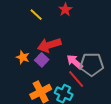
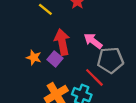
red arrow: (49, 45) -> (62, 42), turned 100
pink arrow: (75, 62) -> (93, 41), moved

